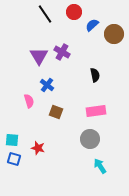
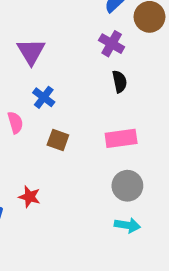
purple cross: (62, 52) -> (112, 44), moved
gray circle: (90, 139) -> (127, 186), moved
cyan arrow: (100, 166) -> (127, 225), turned 133

